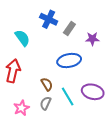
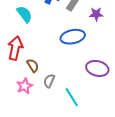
brown semicircle: (47, 84) -> (33, 65), moved
cyan line: (68, 96) -> (72, 97), moved

